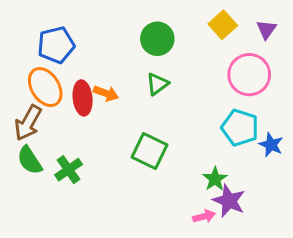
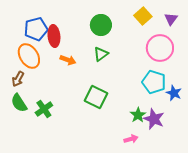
red ellipse: (83, 98) -> (54, 36), moved
brown arrow: (28, 123) -> (18, 79), size x0.7
purple star: (229, 201) -> (154, 119), moved

